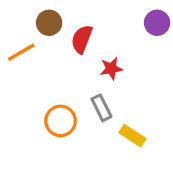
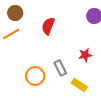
brown circle: (49, 23) -> (15, 13), moved
red star: (111, 69) -> (85, 55), moved

